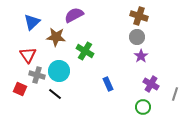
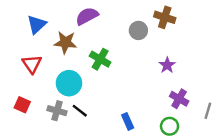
gray circle: (137, 37) -> (138, 30), moved
gray cross: (37, 75) -> (57, 111), moved
blue rectangle: (108, 84) -> (128, 121), moved
black line: (55, 94) -> (80, 111), moved

